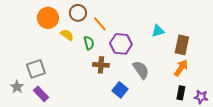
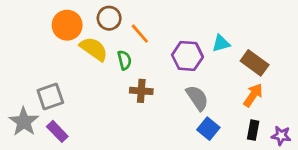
yellow semicircle: (67, 35) -> (94, 49), size x1.5
purple hexagon: (121, 44) -> (187, 56), moved
brown rectangle: (182, 45) -> (255, 63), turned -66
gray star: (17, 87) -> (24, 122), size x1.5
blue square: (120, 90) -> (208, 129), moved

